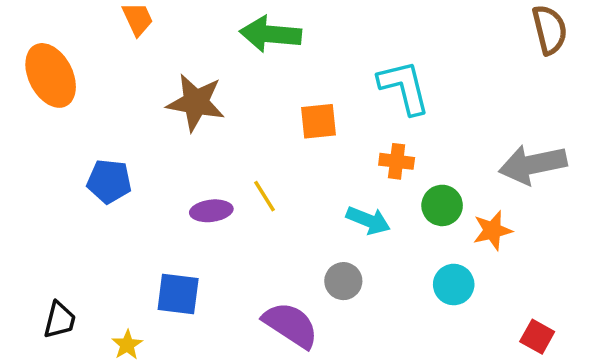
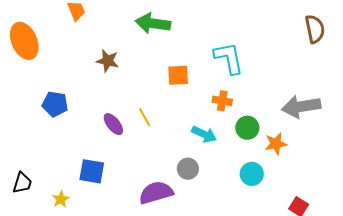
brown star: (196, 102) -> (108, 61), size x0.7
purple ellipse: (211, 211) -> (113, 124), turned 55
purple semicircle: (291, 325) -> (156, 193), turned -52

